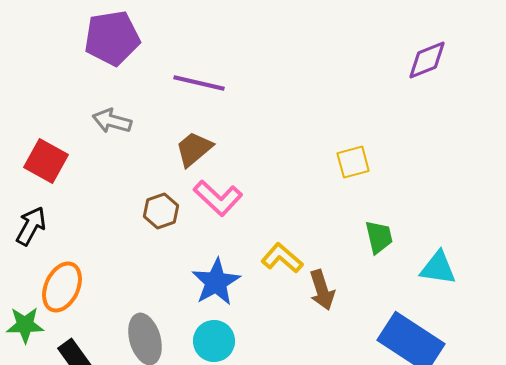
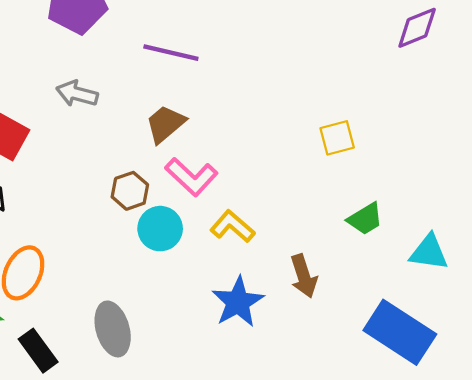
green trapezoid: (379, 237) -> (365, 219), turned 72
yellow L-shape: (282, 258) -> (232, 226), moved
blue star: (216, 282) -> (238, 302), moved
cyan circle: (214, 341) -> (160, 229), moved

